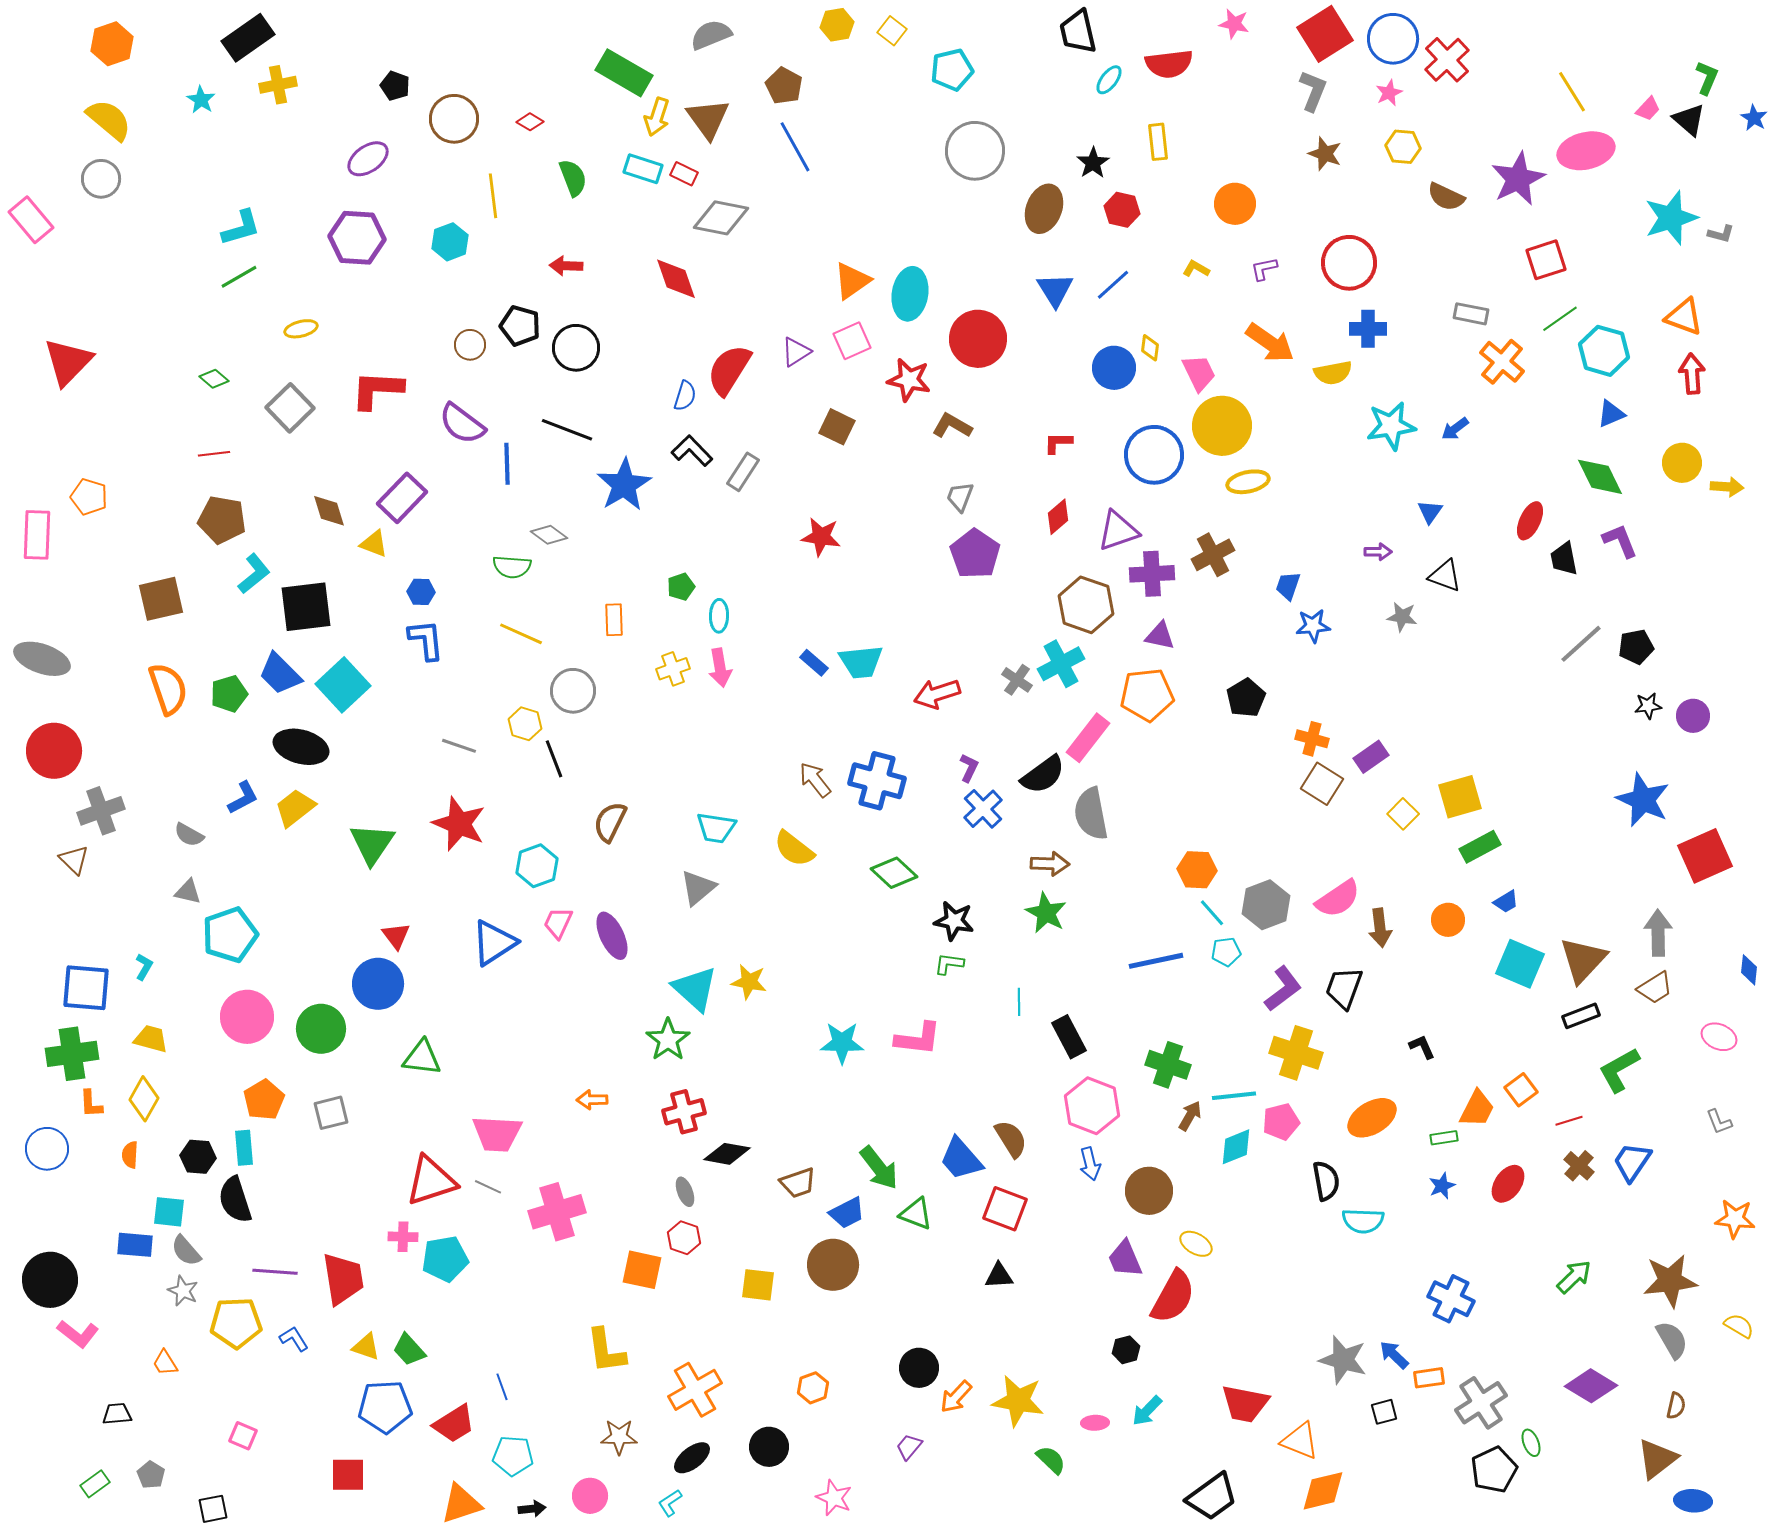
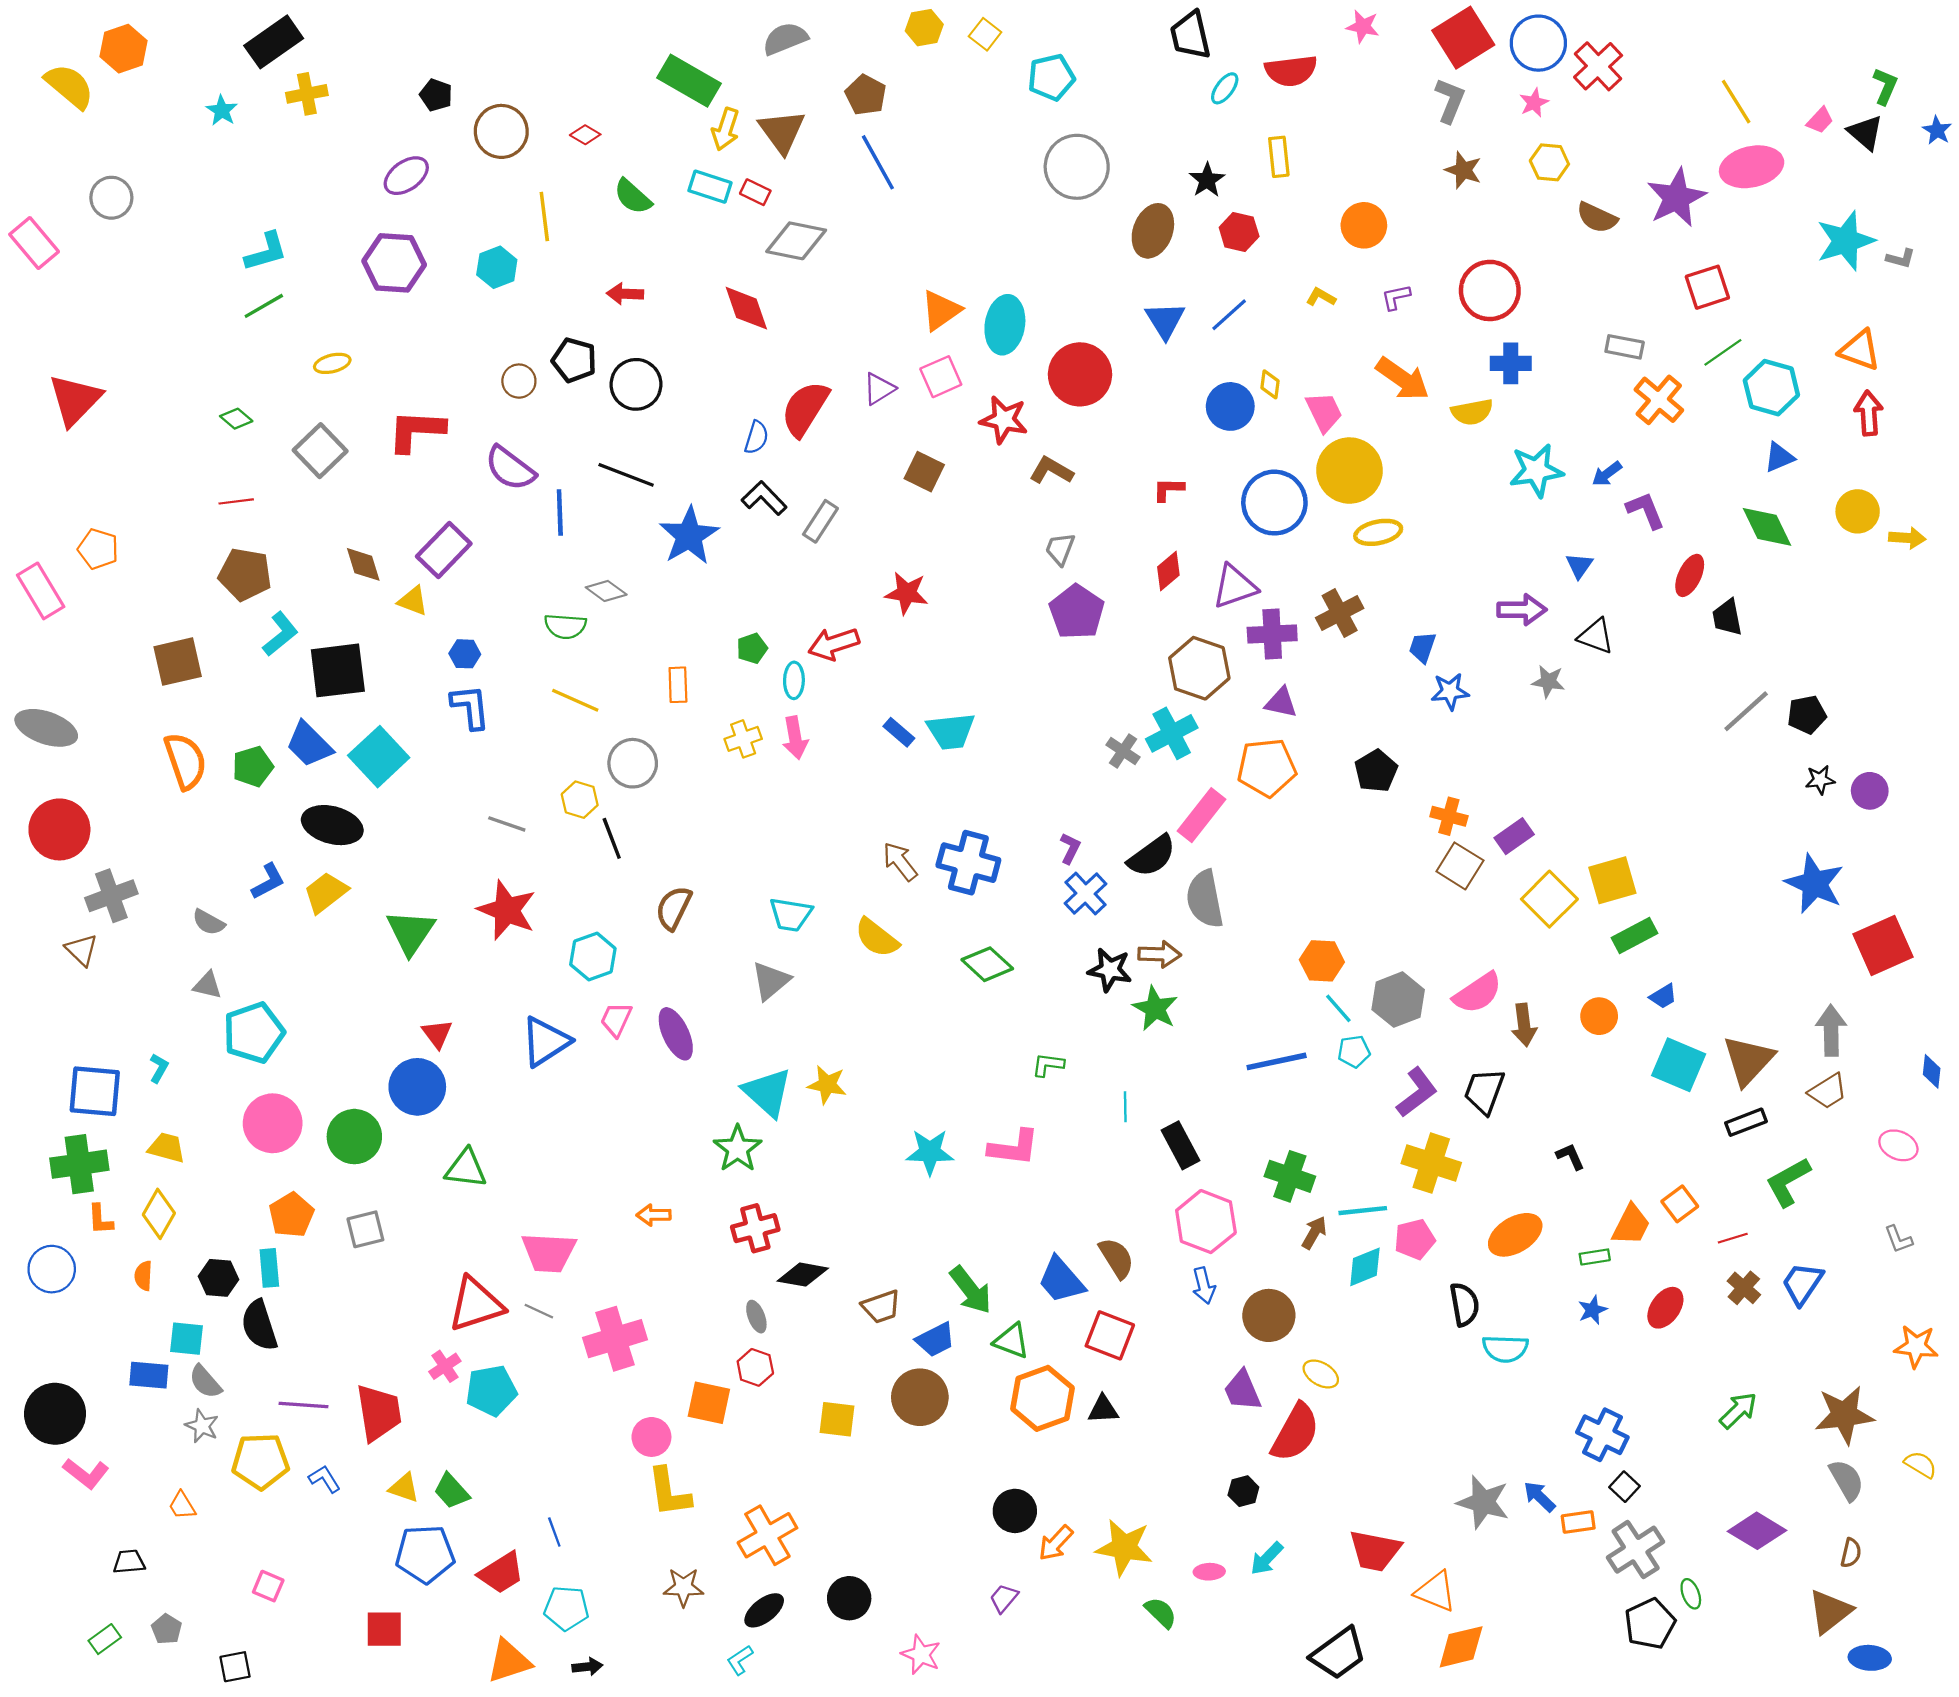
yellow semicircle: (109, 120) -> (69, 86), moved
green semicircle: (573, 178) -> (633, 197), turned 153
pink rectangle: (37, 535) -> (41, 591), turned -33
purple L-shape: (1620, 541) -> (1646, 510), moved
purple arrow: (1378, 552) -> (1522, 610), size x1.6
red arrow: (937, 694) -> (834, 644), moved
yellow square: (1403, 814) -> (1549, 899), size x1.6
black star: (954, 921) -> (1110, 970), moved
pink cross: (403, 1237) -> (445, 1366), turned -36
orange hexagon: (813, 1388) -> (1042, 1398), moved, size x1.8
black square: (1384, 1412) -> (1625, 1487), moved, turned -32
pink circle: (590, 1496) -> (651, 1437), moved

